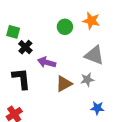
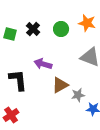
black cross: (25, 47) -> (33, 29), moved
gray star: (87, 80) -> (78, 95), moved

